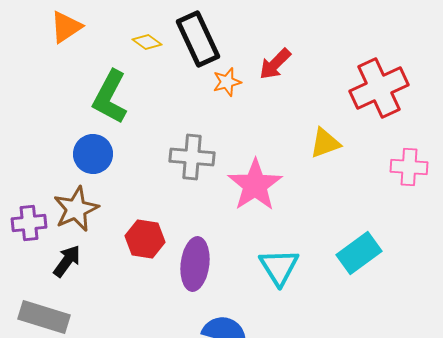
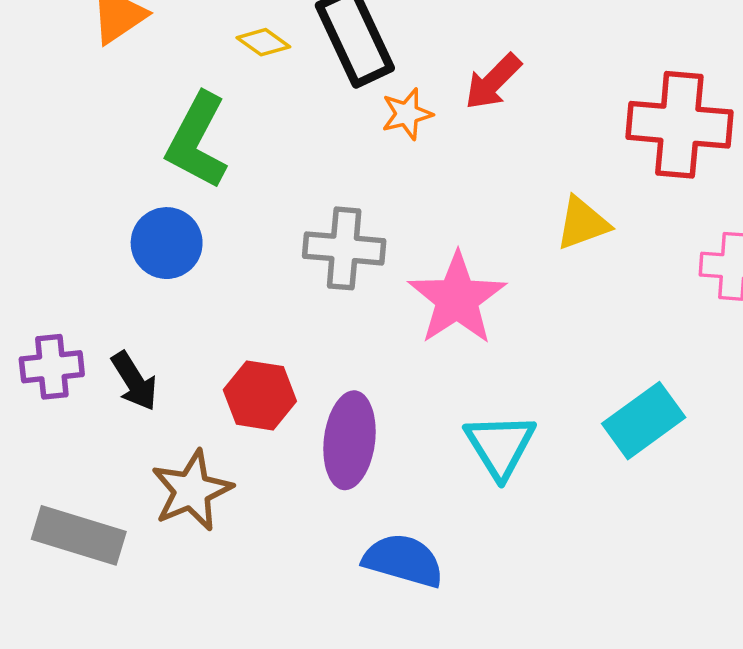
red cross: (379, 88) -> (679, 125), turned 30
brown star: (76, 209) -> (192, 490), moved
black arrow: (67, 261) -> (134, 381), moved, turned 112

